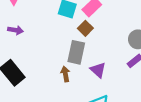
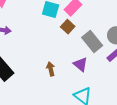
gray rectangle: (76, 52) -> (92, 42), moved, turned -50

